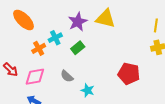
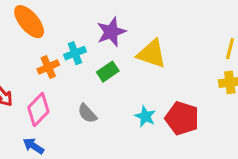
yellow triangle: (106, 19) -> (152, 54), moved
pink diamond: (35, 77) -> (38, 109), turned -40
cyan star: (88, 90) -> (145, 116), moved

